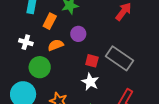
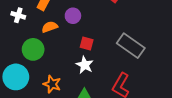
white cross: (26, 42) -> (18, 15), moved
gray rectangle: (119, 58) -> (131, 46), moved

